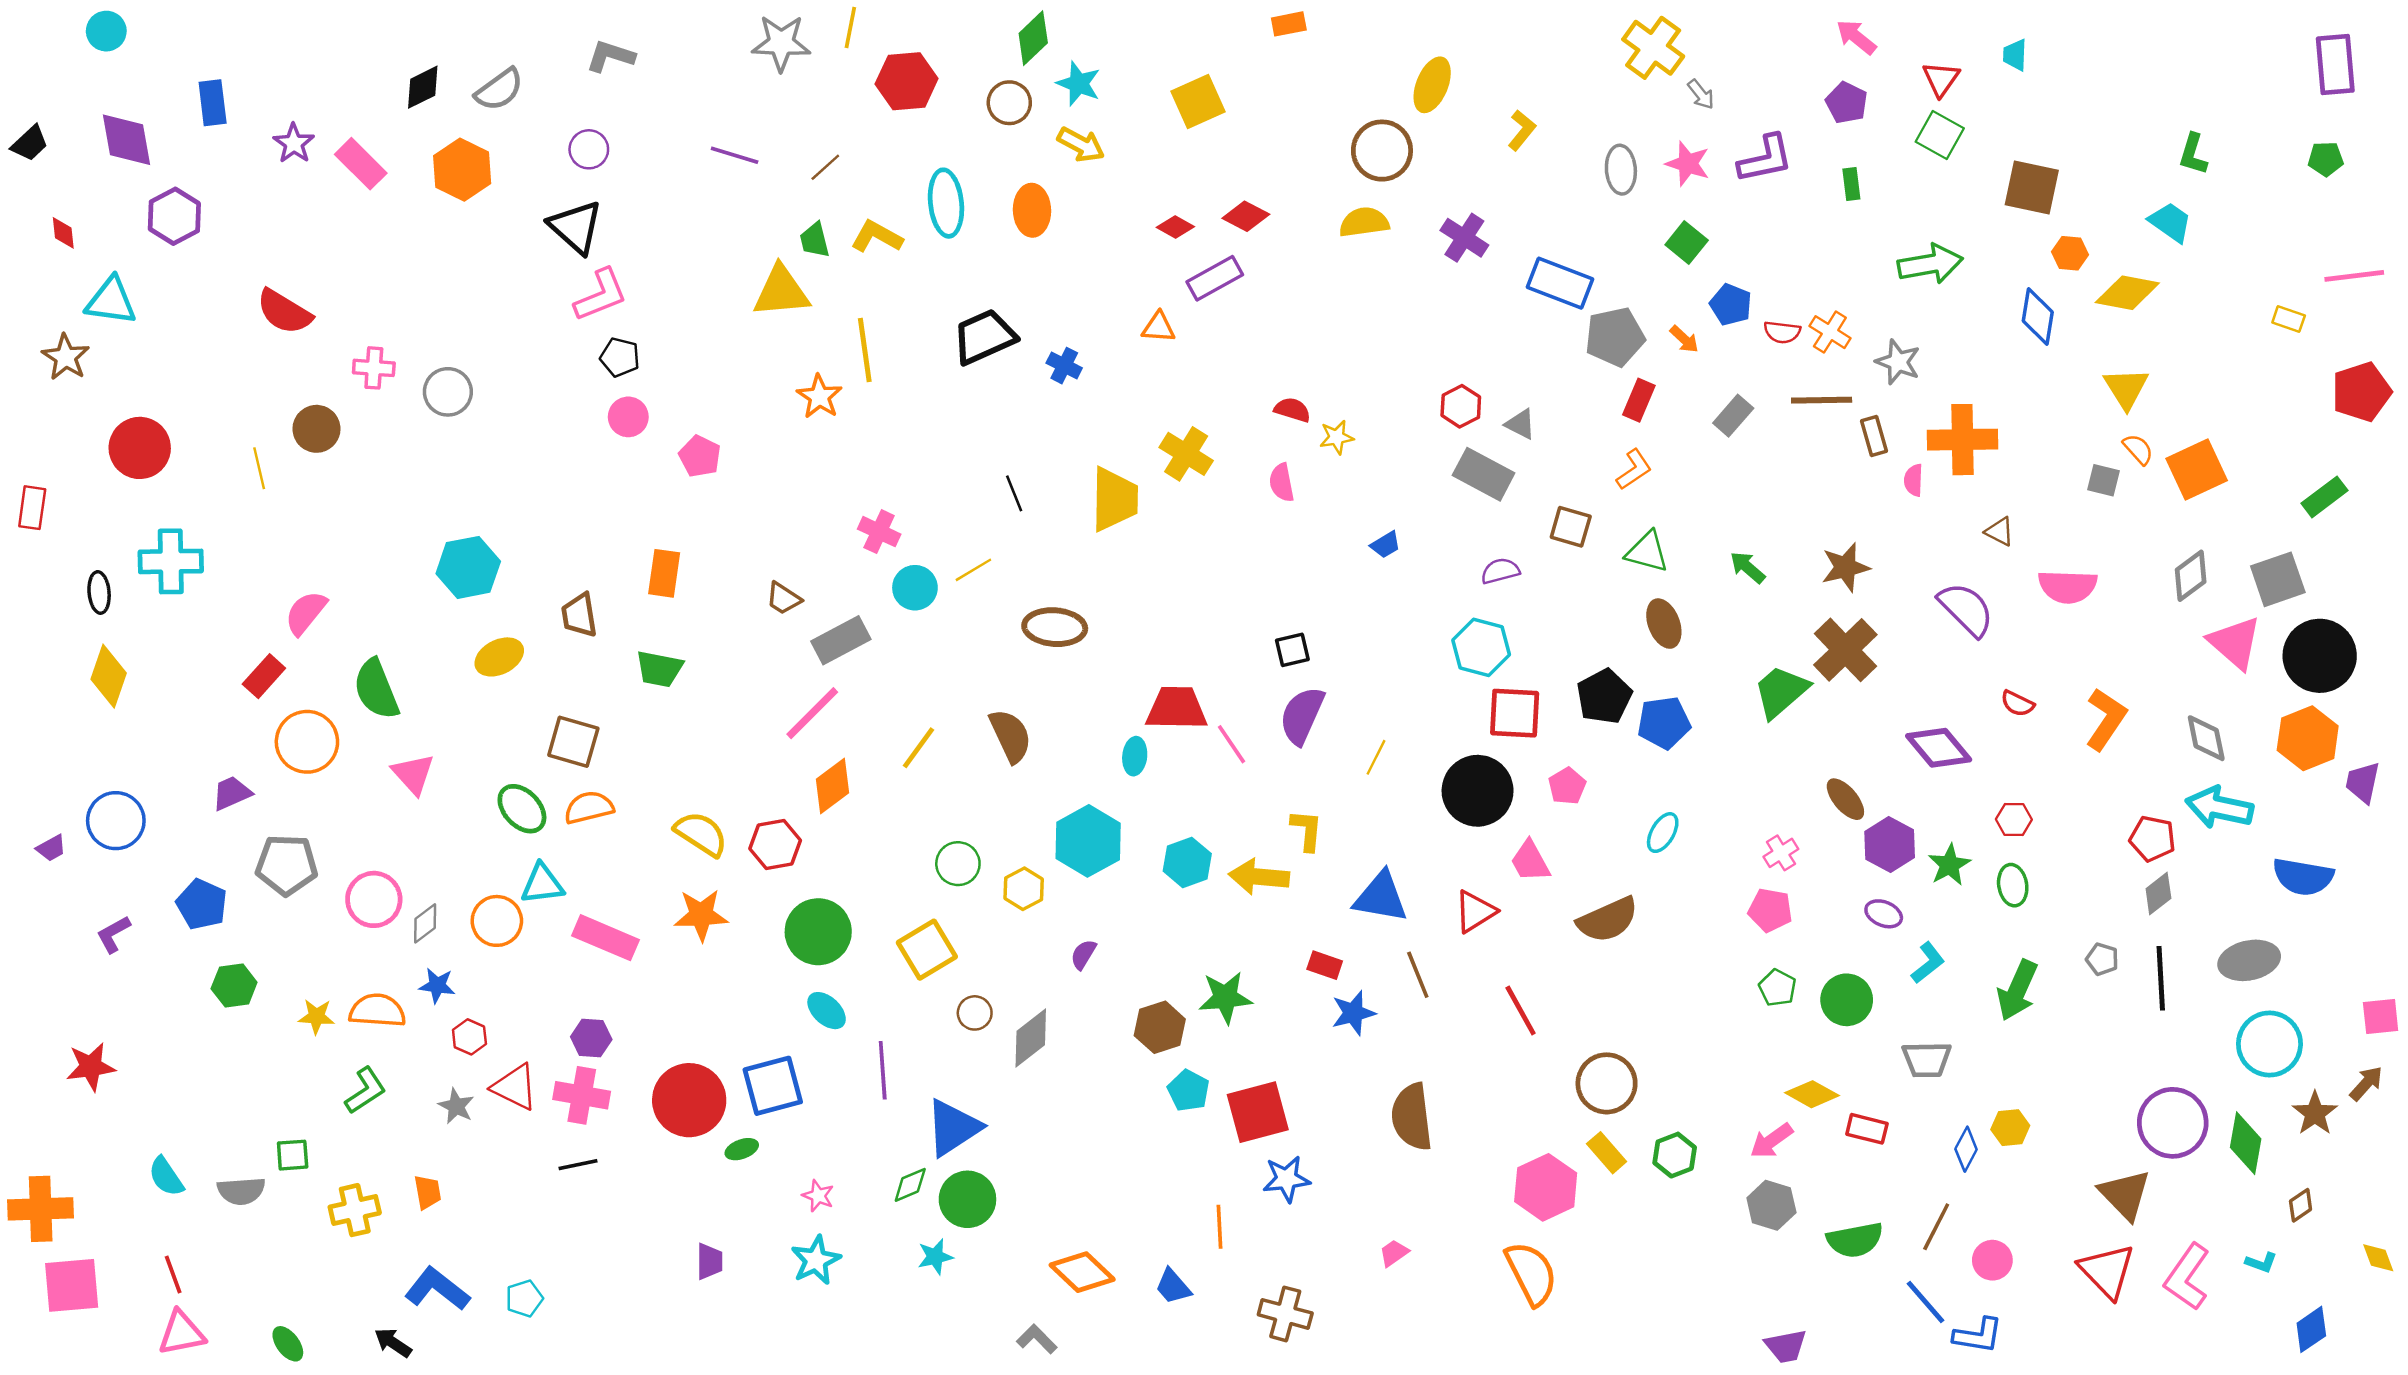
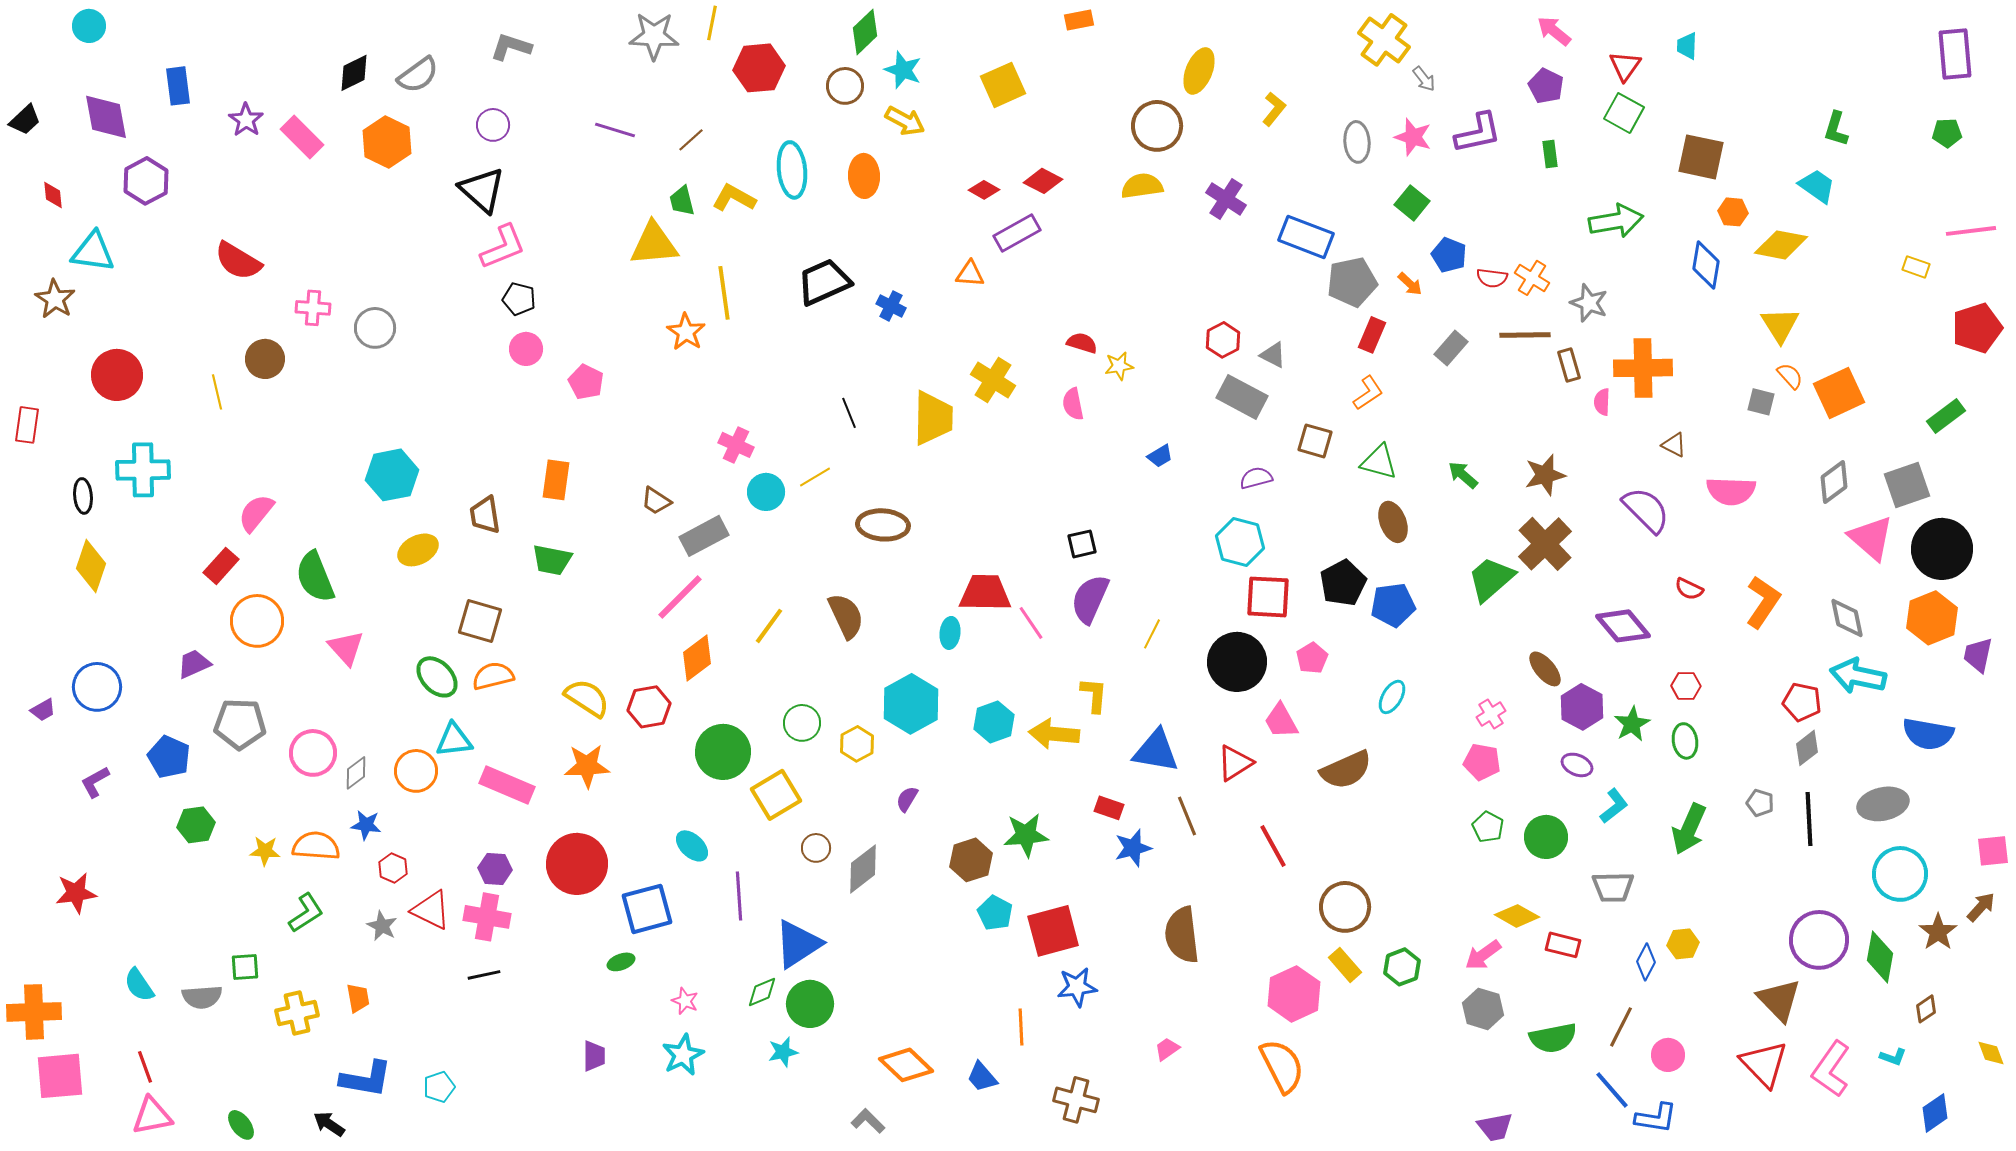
green circle: (818, 932) -> (723, 752), moved
red circle: (689, 1100) -> (577, 864), moved
blue L-shape: (437, 1289) -> (366, 1079), turned 152

